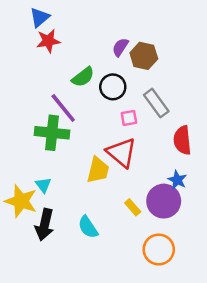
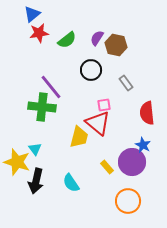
green semicircle: (83, 77) -> (67, 40), moved
gray rectangle: (156, 103) -> (126, 83), size x0.7
pink square: (129, 118) -> (104, 105), moved

